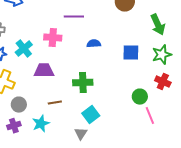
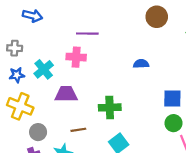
purple line: (74, 17) -> (87, 34), moved
blue semicircle: (94, 44) -> (141, 64), moved
blue square: (131, 53) -> (172, 98), moved

